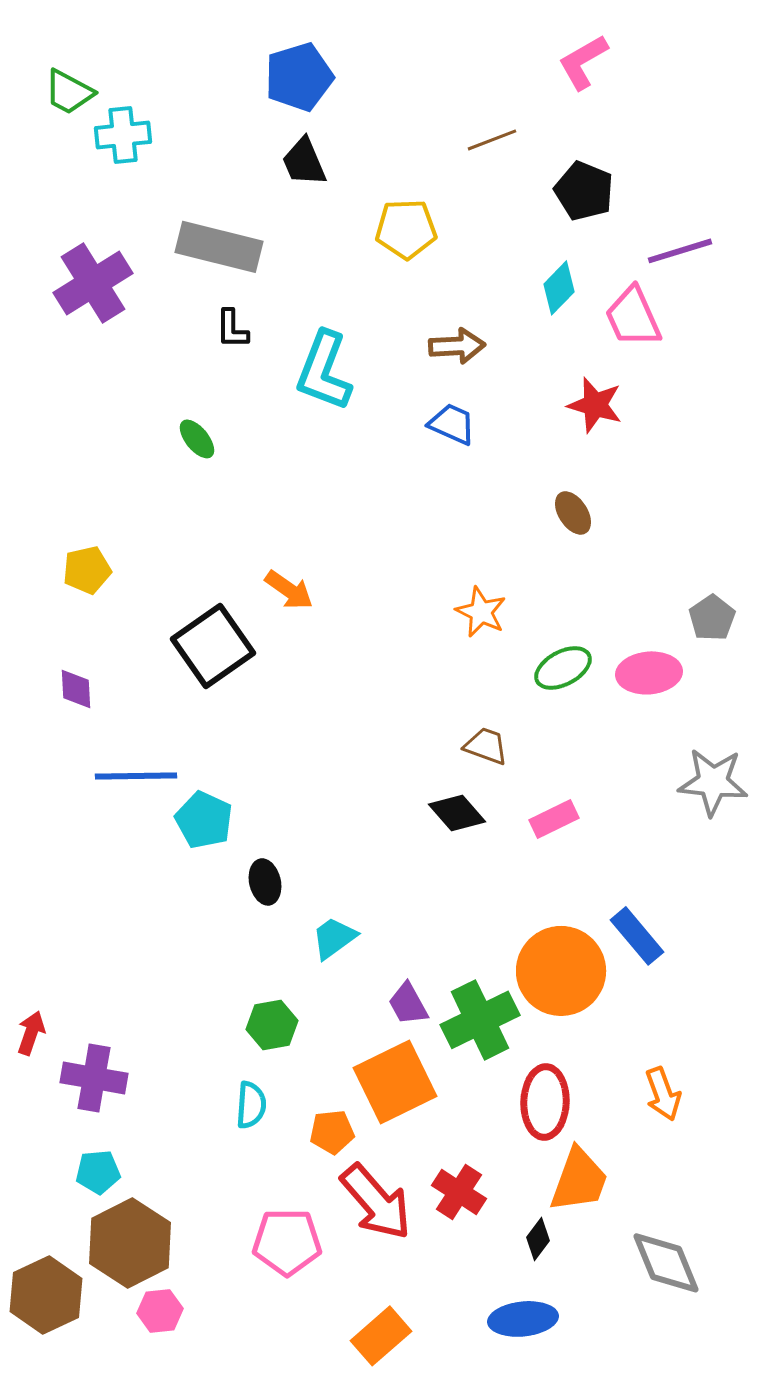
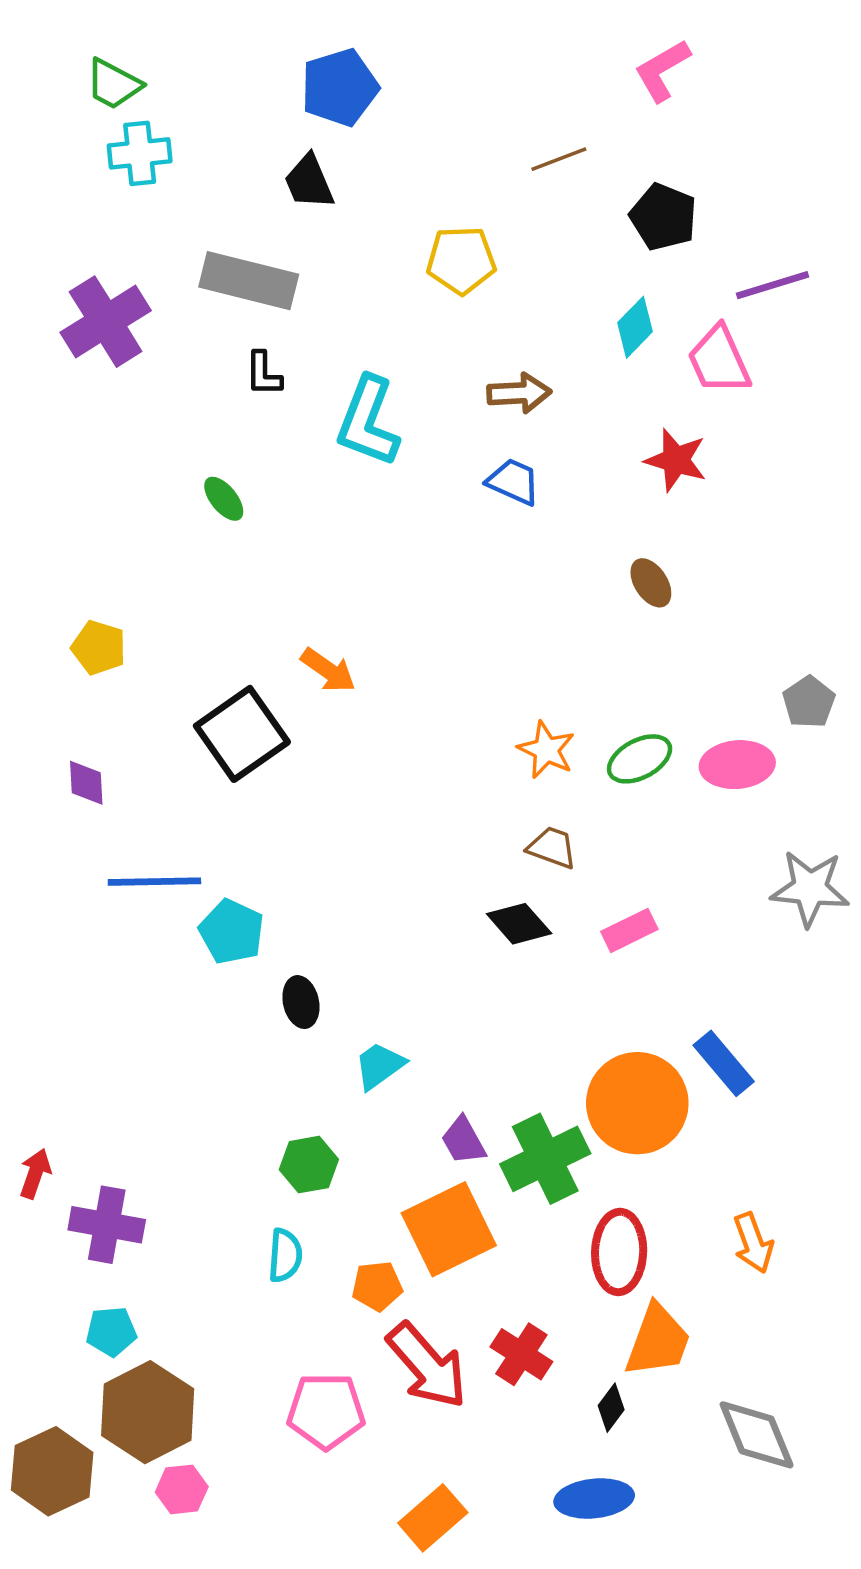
green trapezoid: (69, 92) -> (114, 84), moved
black trapezoid: (304, 162) -> (309, 182), moved
yellow pentagon: (87, 570) -> (99, 648), turned 30
orange star: (481, 612) -> (546, 750), moved

